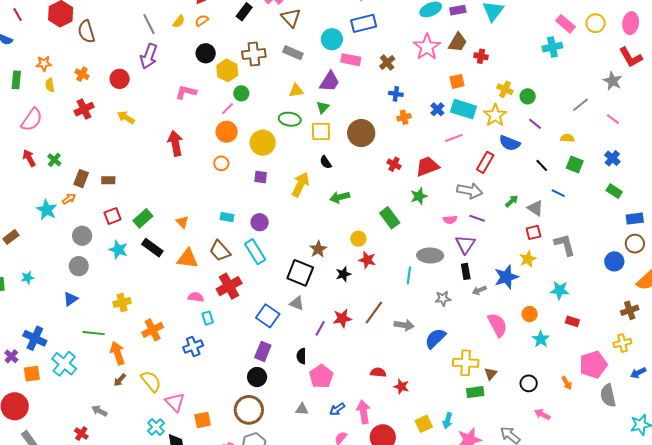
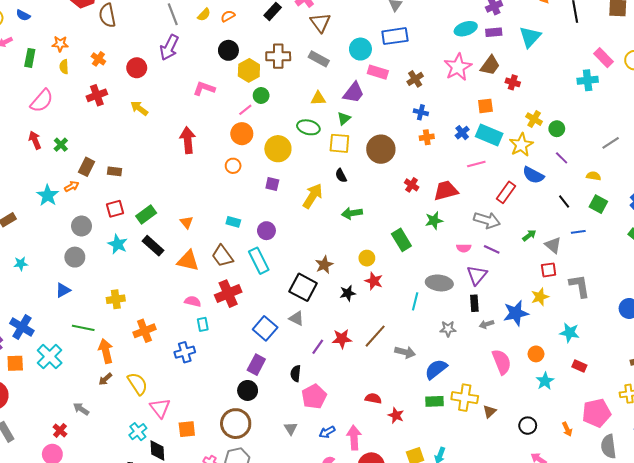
blue line: (558, 193) -> (578, 232), turned -40
green rectangle: (475, 392) -> (435, 401), moved
gray triangle: (302, 409) -> (291, 428), turned 48

